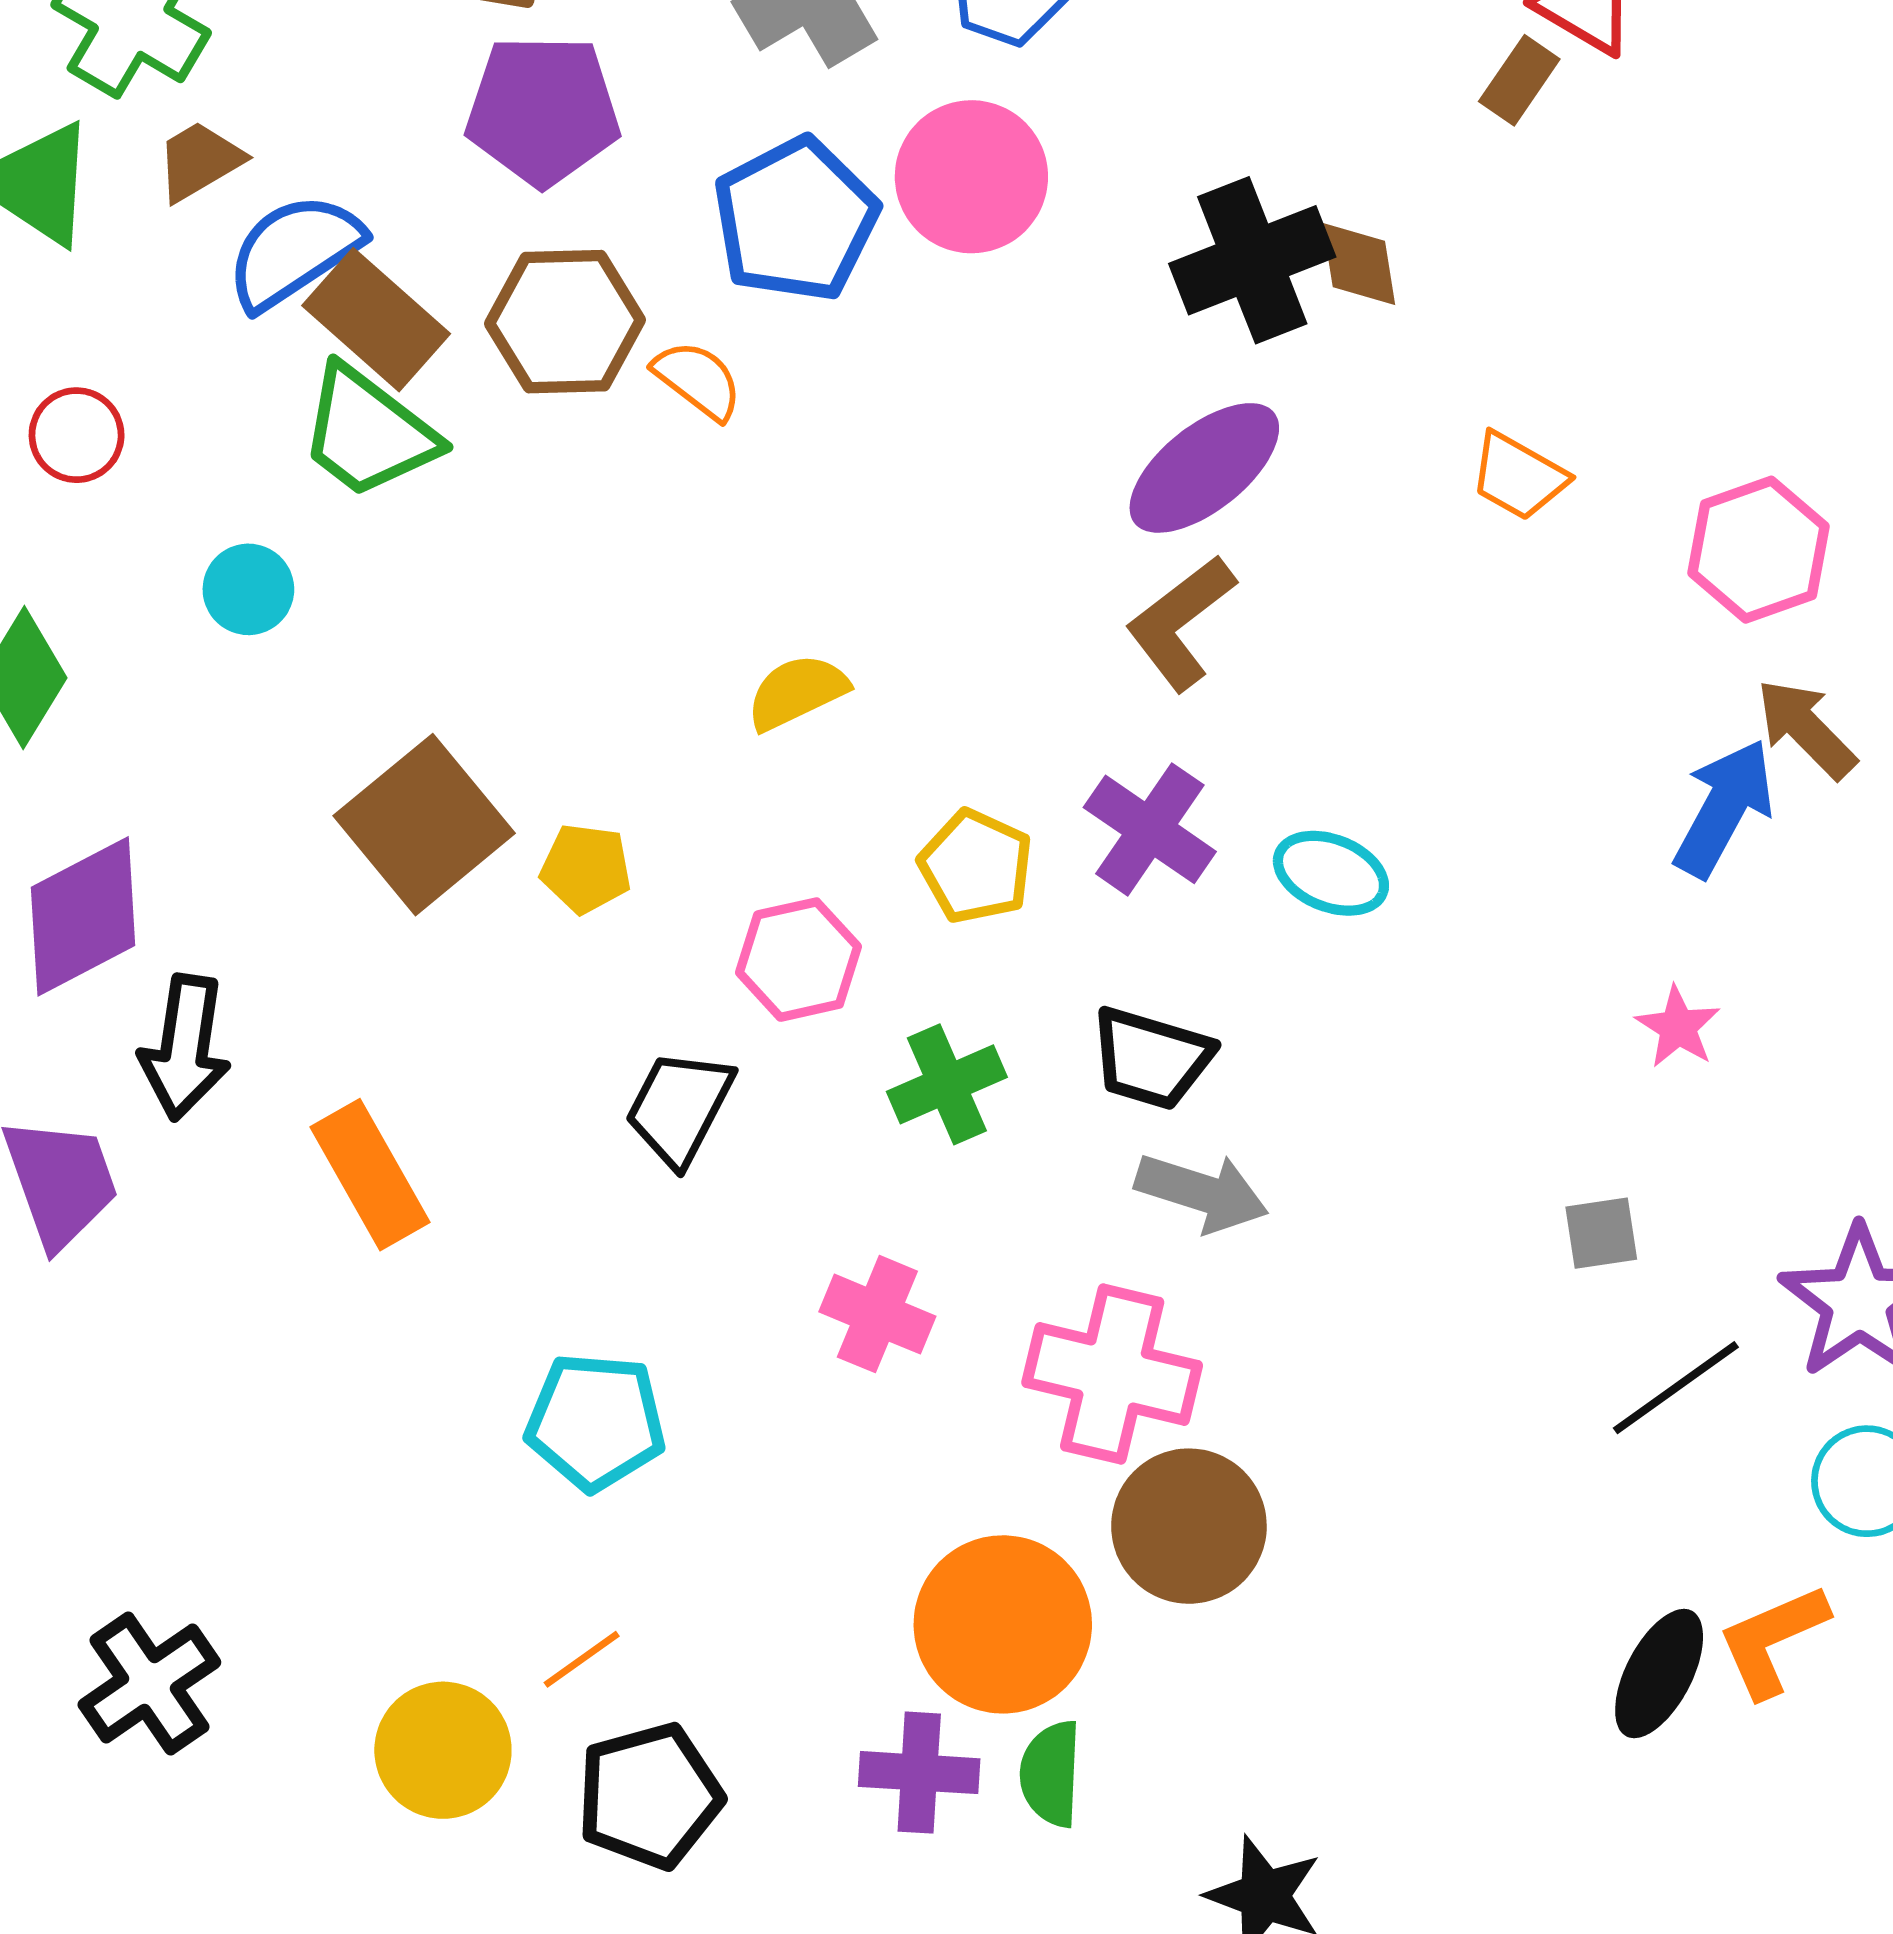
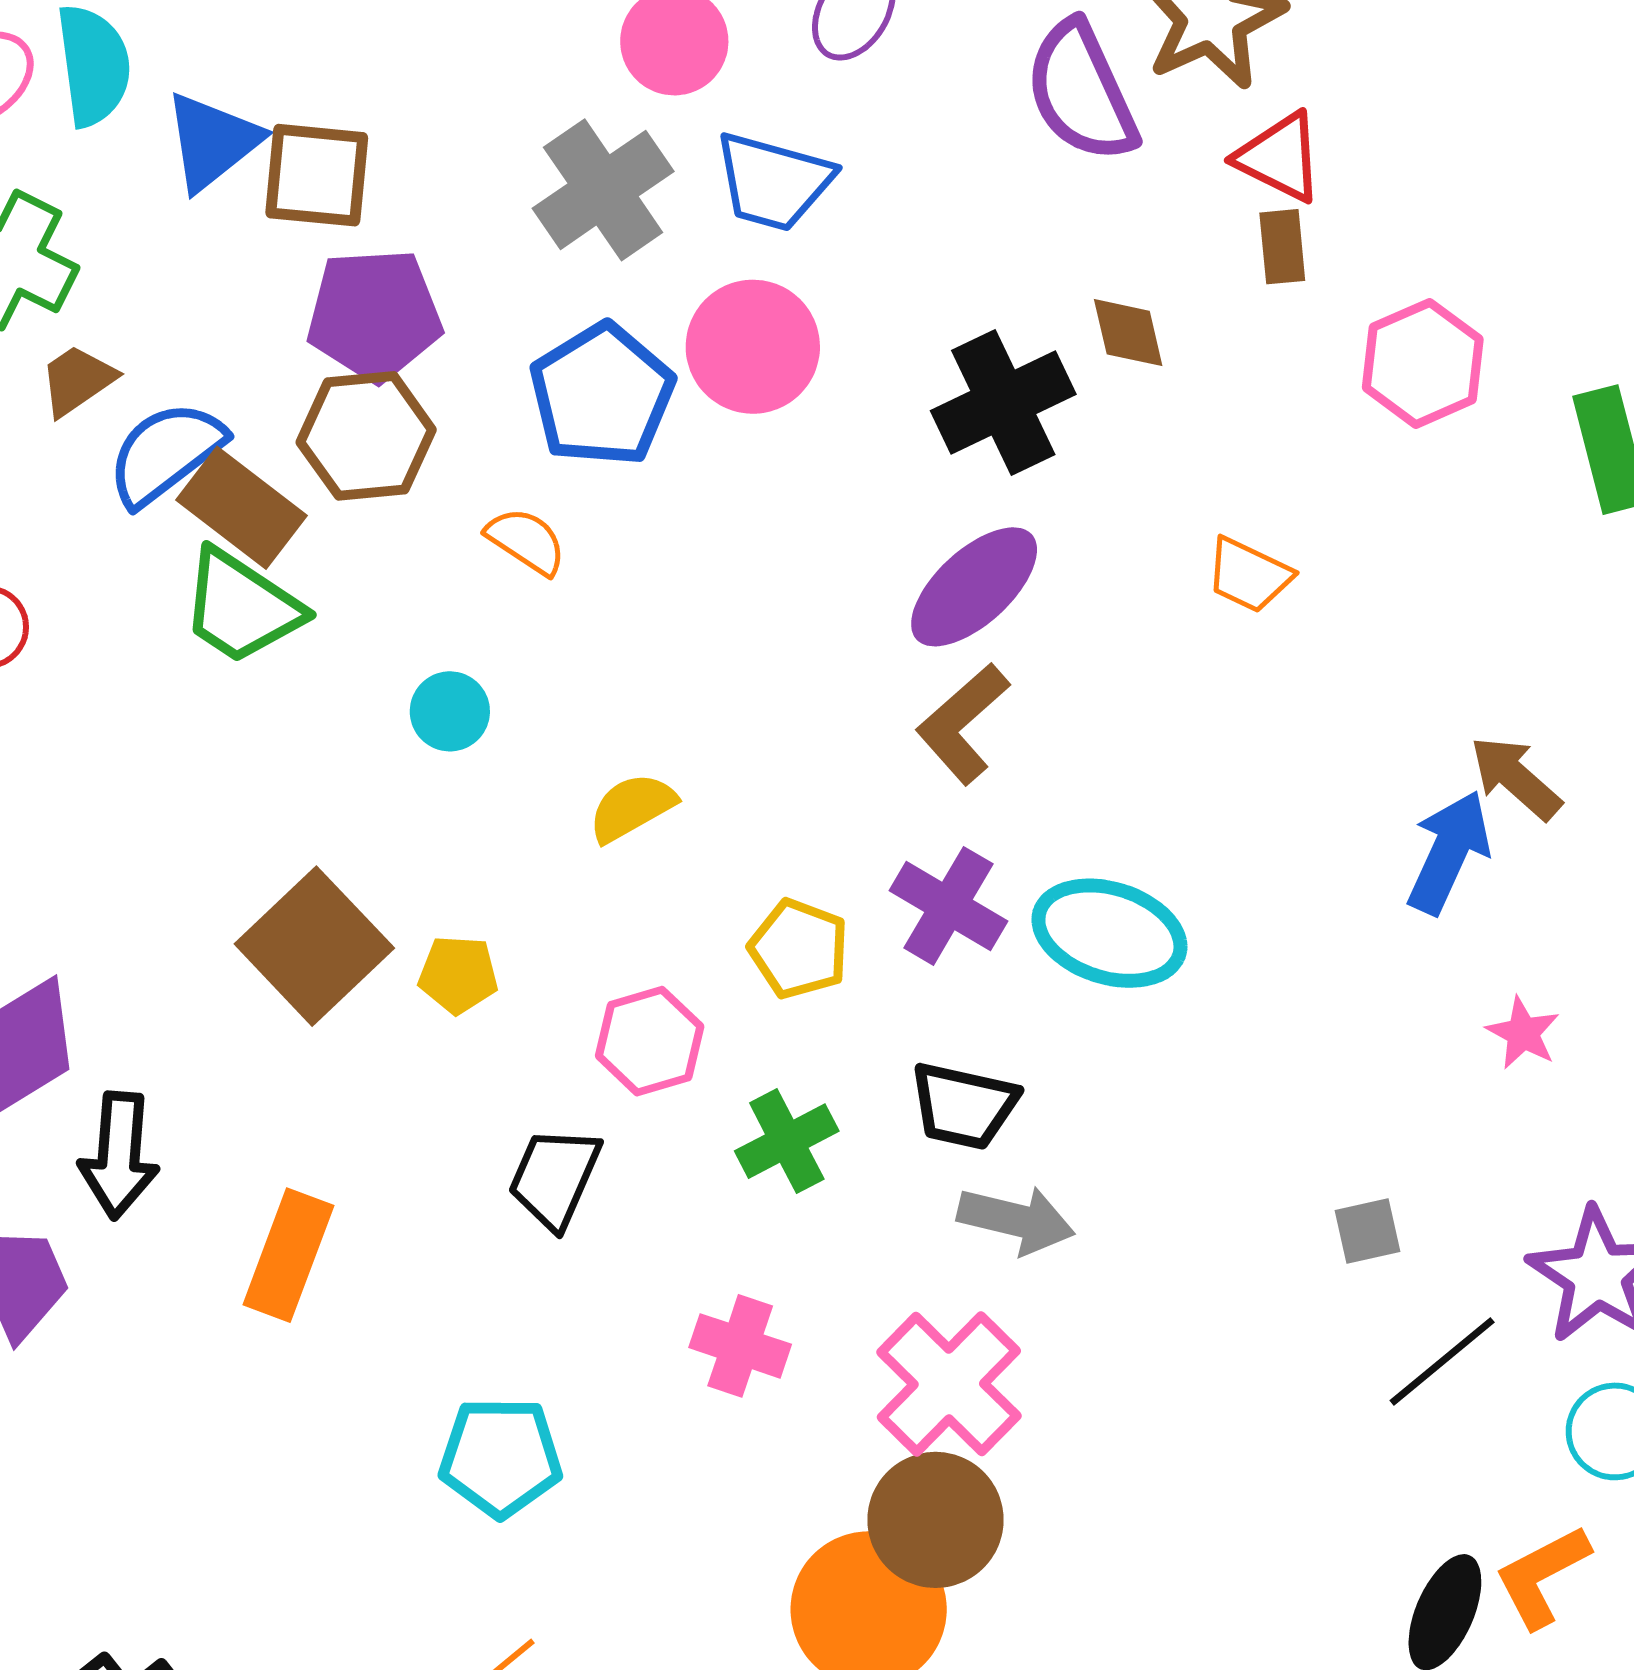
brown rectangle: (1519, 80) -> (1282, 247), moved, turned -36
brown diamond: (1359, 264) -> (1128, 333), moved
brown hexagon: (565, 322) -> (366, 436), moved
pink hexagon: (1759, 550) -> (1423, 363), moved
cyan circle: (248, 589) -> (450, 711), moved
cyan ellipse: (1331, 873) -> (1109, 933), size x1.5
pink star: (1678, 1027) -> (1523, 1033), moved
orange rectangle: (370, 1175) -> (288, 1255), turned 54
pink cross: (1112, 1374) -> (949, 1384), turned 35
brown circle: (1189, 1526) -> (936, 1520), moved

